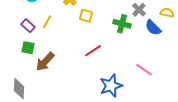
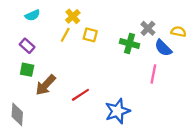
yellow line: (47, 22) -> (65, 35), moved
red line: (93, 51) -> (80, 95), moved
pink line: (144, 70) -> (153, 74), moved, turned 66

